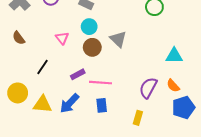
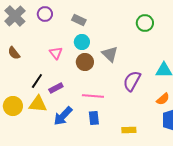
purple rectangle: (78, 74) -> (56, 88), moved
orange semicircle: (173, 86) -> (163, 99), turned -88
purple semicircle: (148, 88) -> (132, 81), moved
yellow triangle: (43, 104) -> (38, 104), moved
yellow rectangle: (138, 118) -> (129, 130), turned 72

